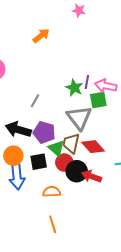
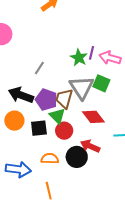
green square: (98, 100) -> (101, 83), moved, turned 30
brown trapezoid: (71, 143) -> (64, 99), moved
black circle: (77, 171) -> (77, 157), moved
blue arrow: (17, 177) -> (18, 169), moved, turned -80

